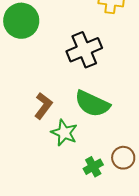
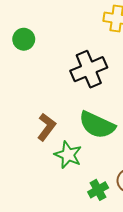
green circle: (21, 21) -> (24, 39), size x0.6

